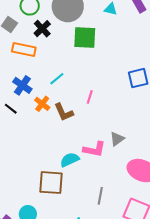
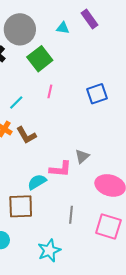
green square: (85, 37) -> (40, 59), turned -35
pink line: (90, 97) -> (50, 91), moved

